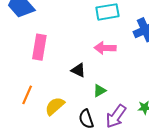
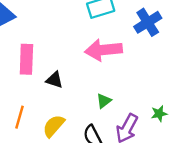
pink arrow: (105, 48) -> (103, 50), size x1.4
black triangle: (78, 70) -> (54, 80), moved

